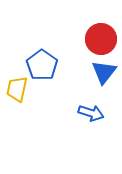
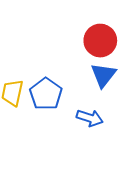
blue pentagon: (42, 65) -> (46, 94), moved

